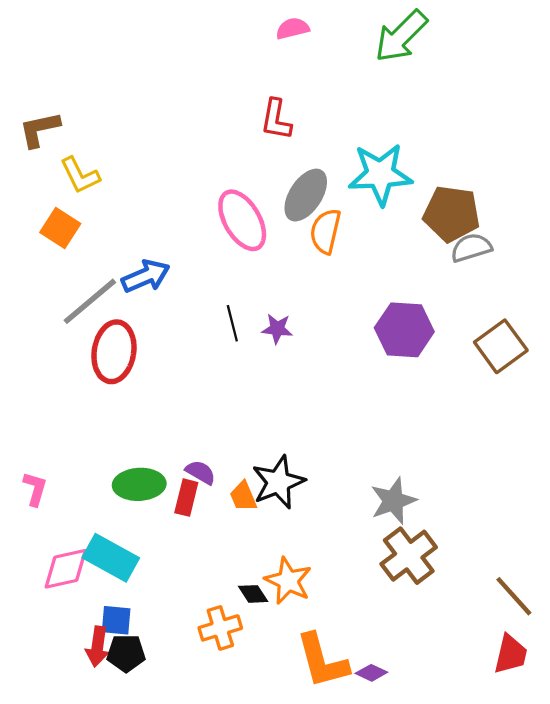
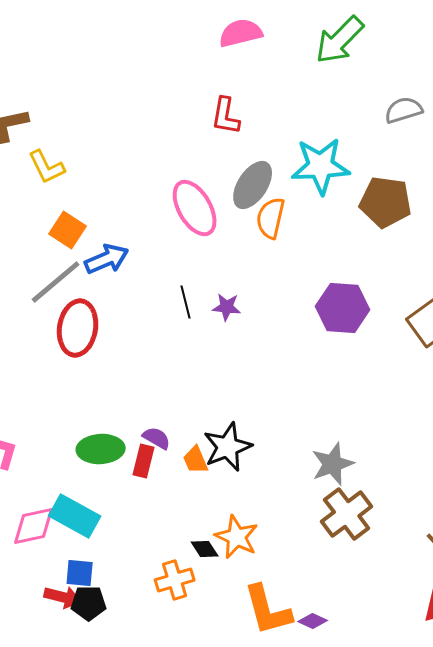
pink semicircle: (293, 29) -> (241, 33), size x1.4
orange square: (60, 228) -> (68, 230), moved
gray semicircle: (471, 248) -> (404, 110), moved
red arrow: (98, 647) -> (63, 597), turned -84

